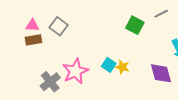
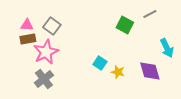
yellow star: (122, 67) -> (118, 72), moved
pink star: (75, 71) -> (46, 52), moved

